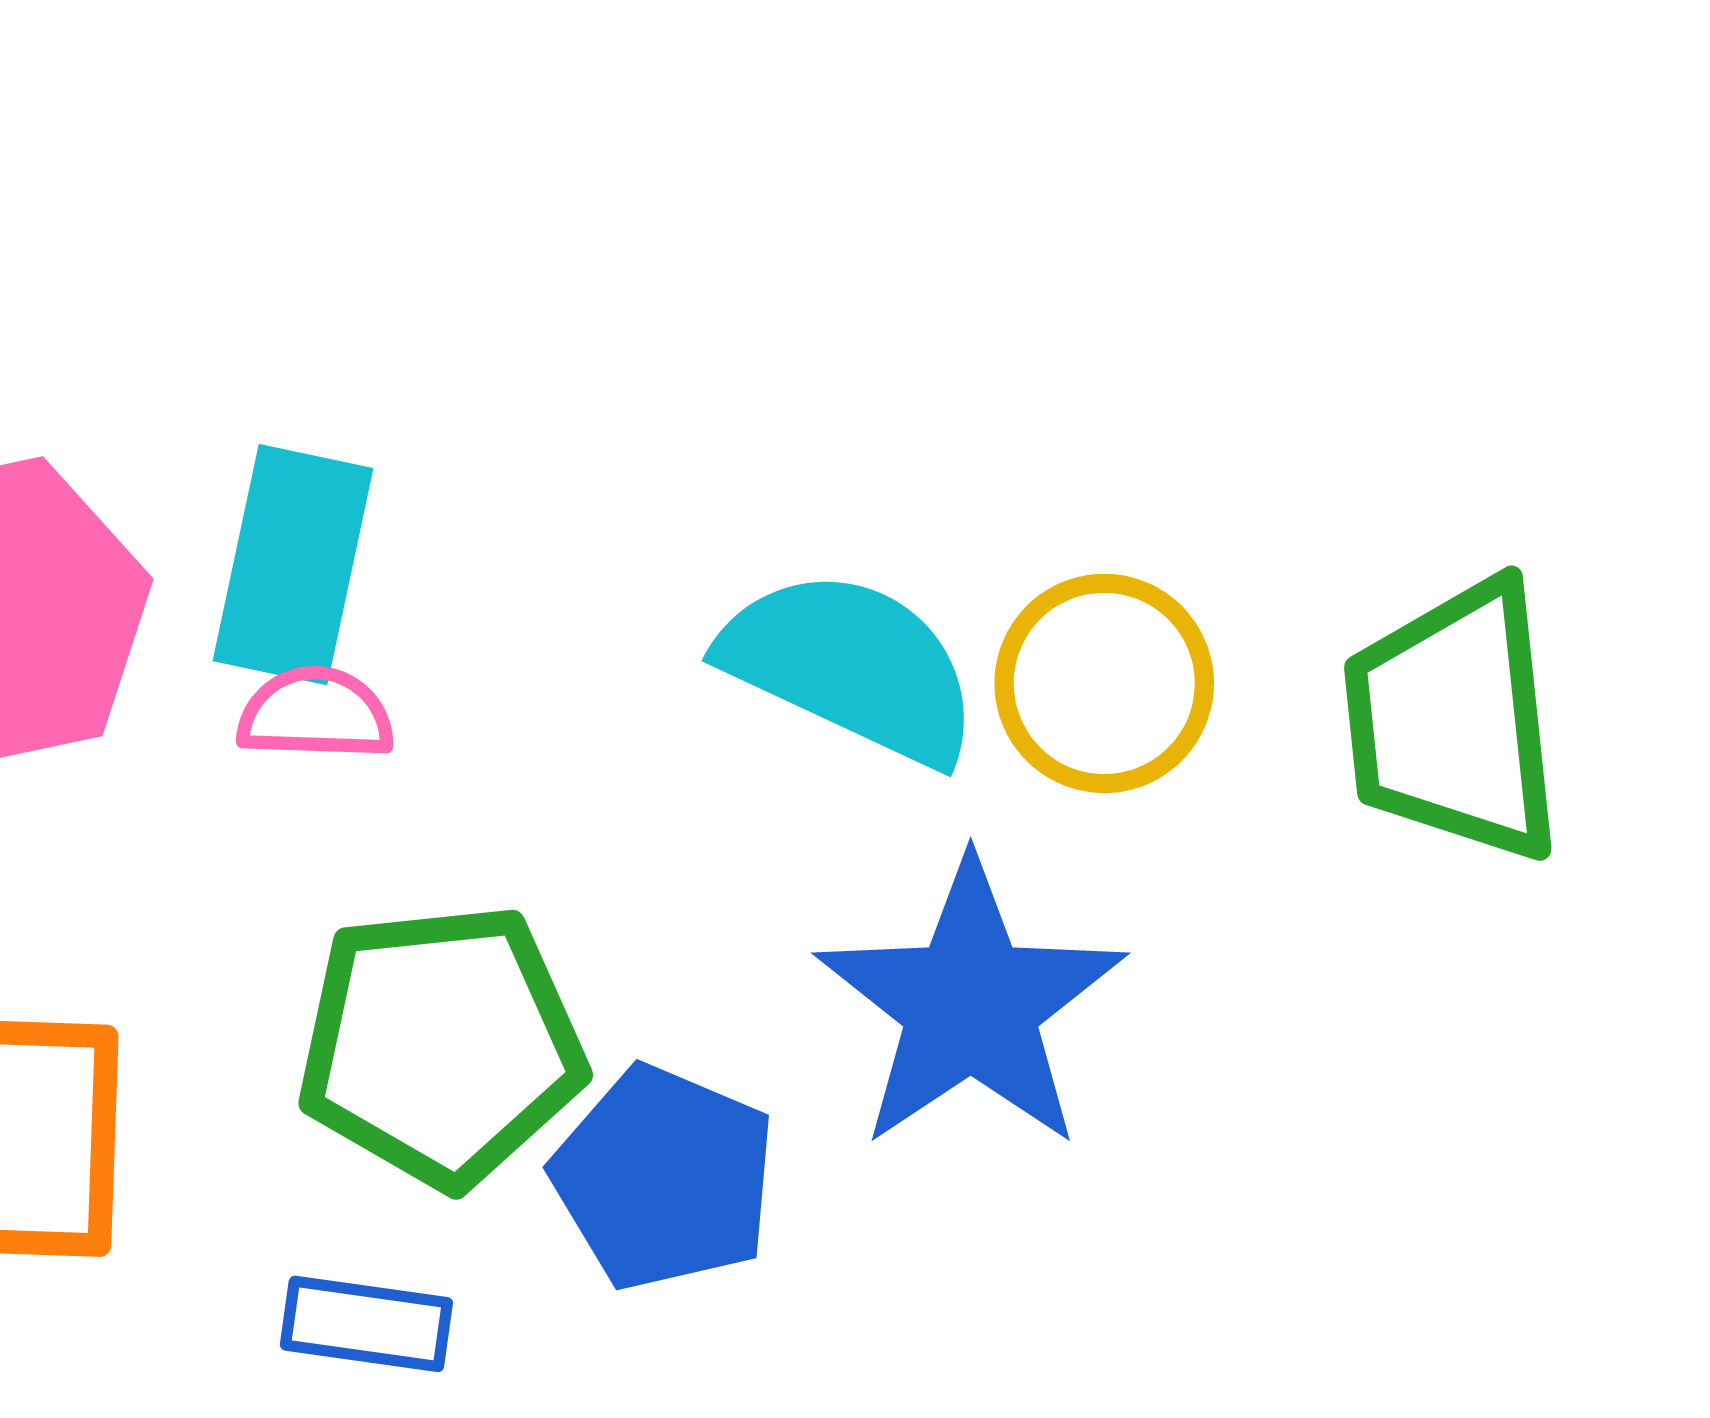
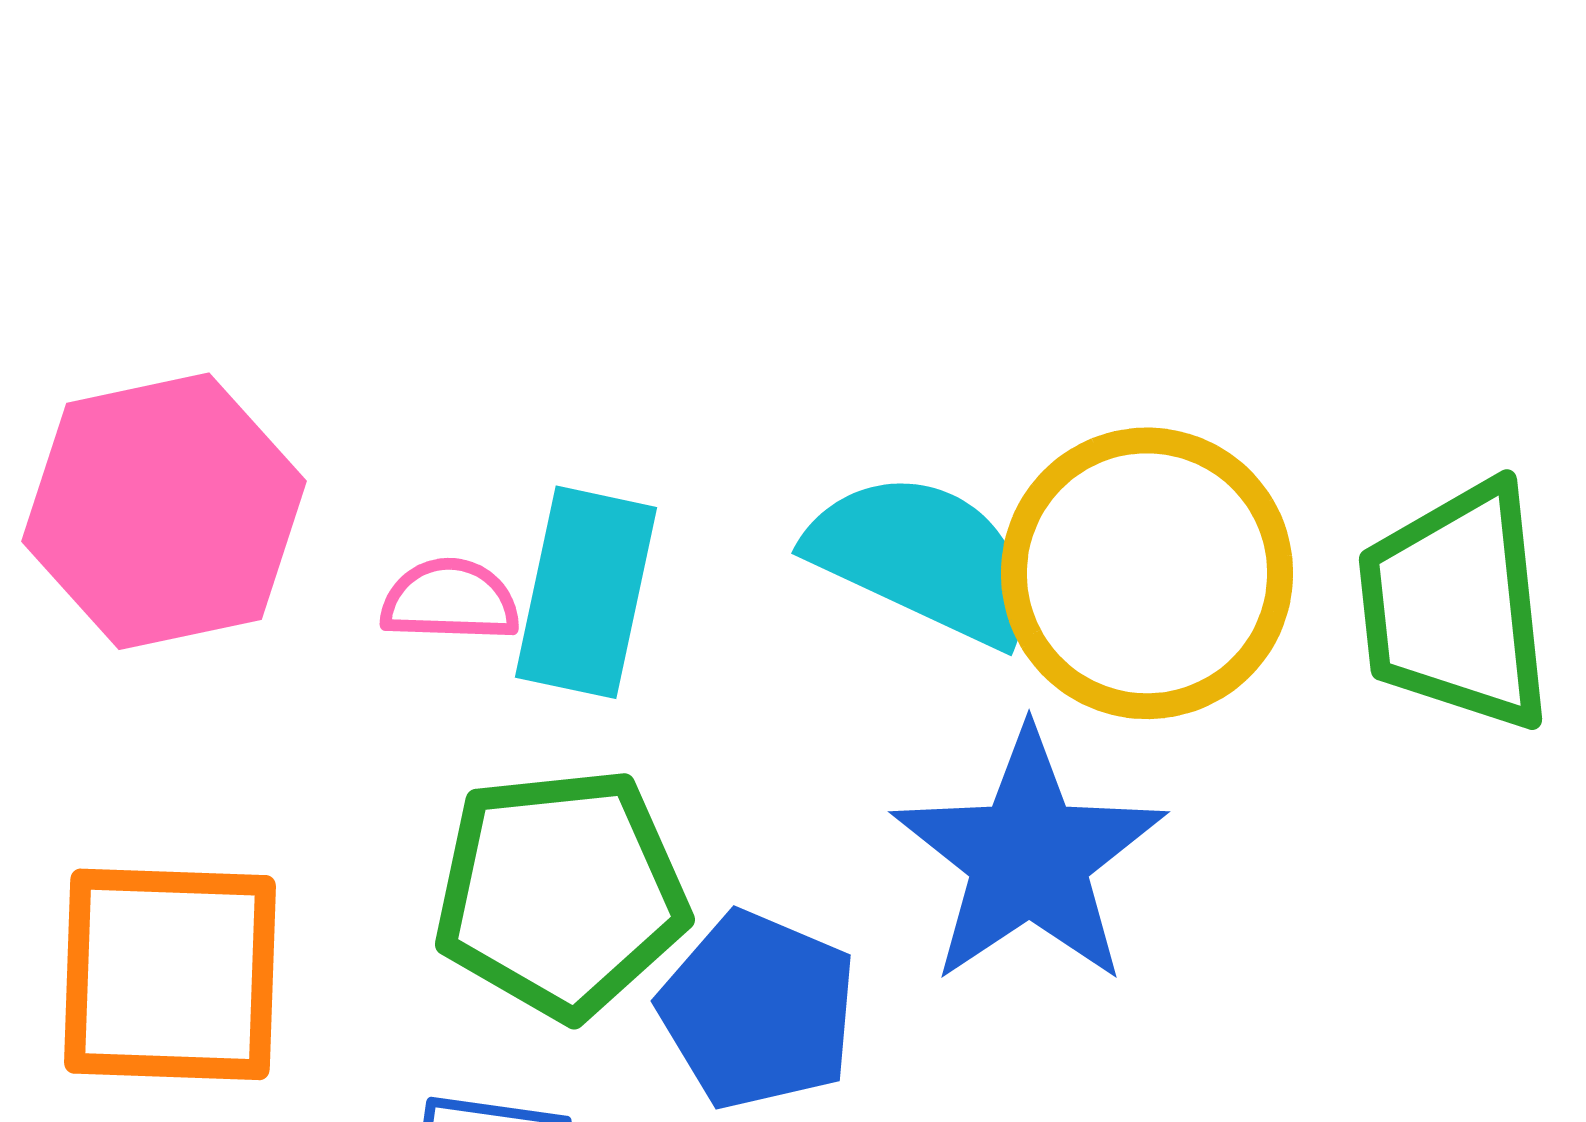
cyan rectangle: (293, 565) -> (586, 592), moved
yellow circle: (1104, 683) -> (1147, 573), size x1.5

